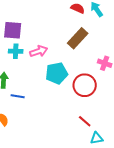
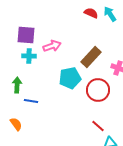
brown rectangle: (78, 38) -> (91, 57), moved
pink arrow: (39, 51) -> (52, 46), moved

